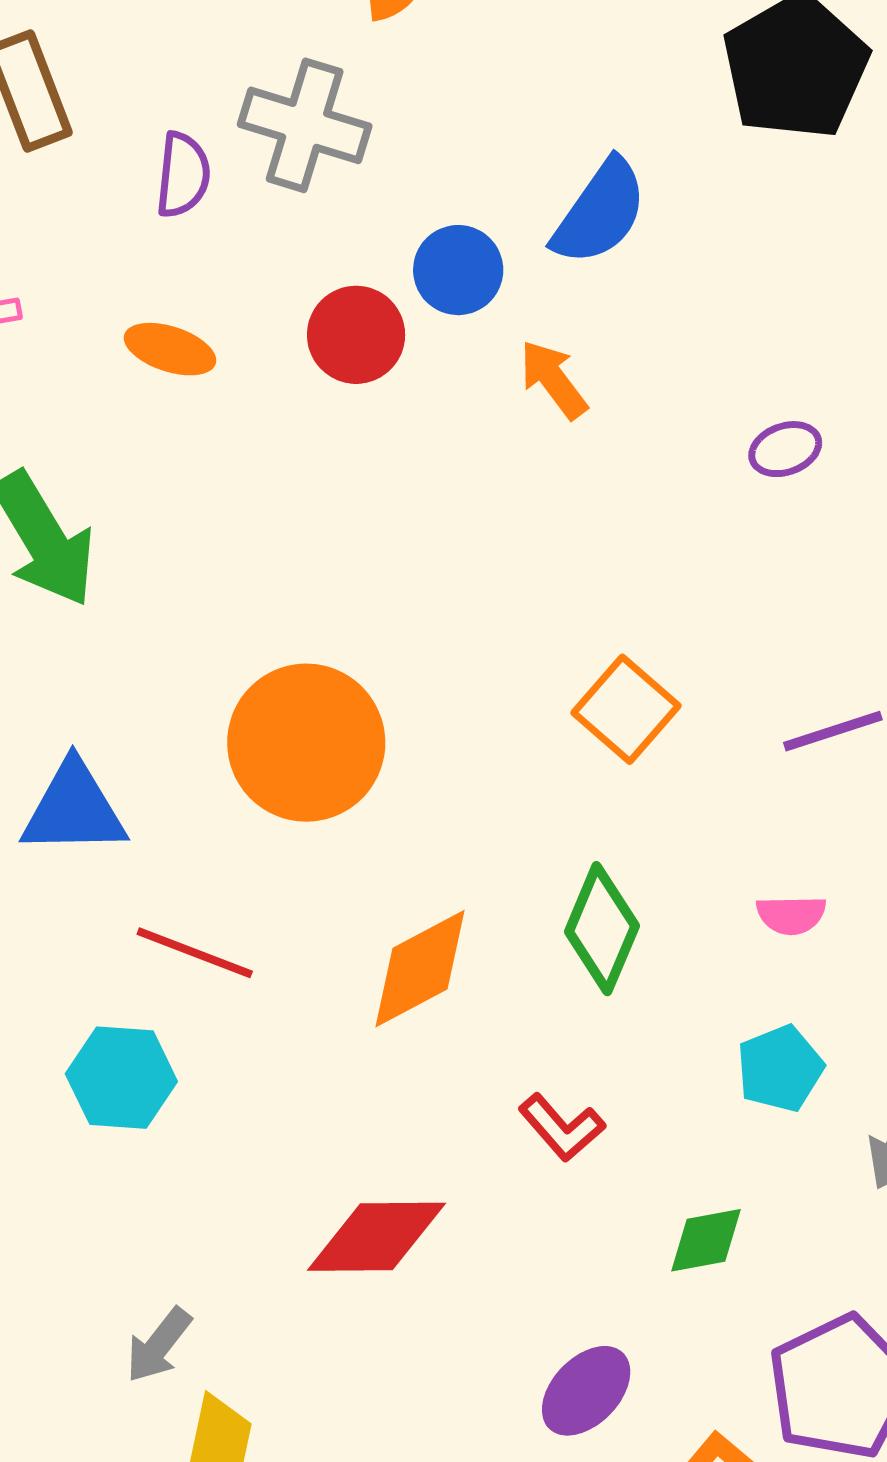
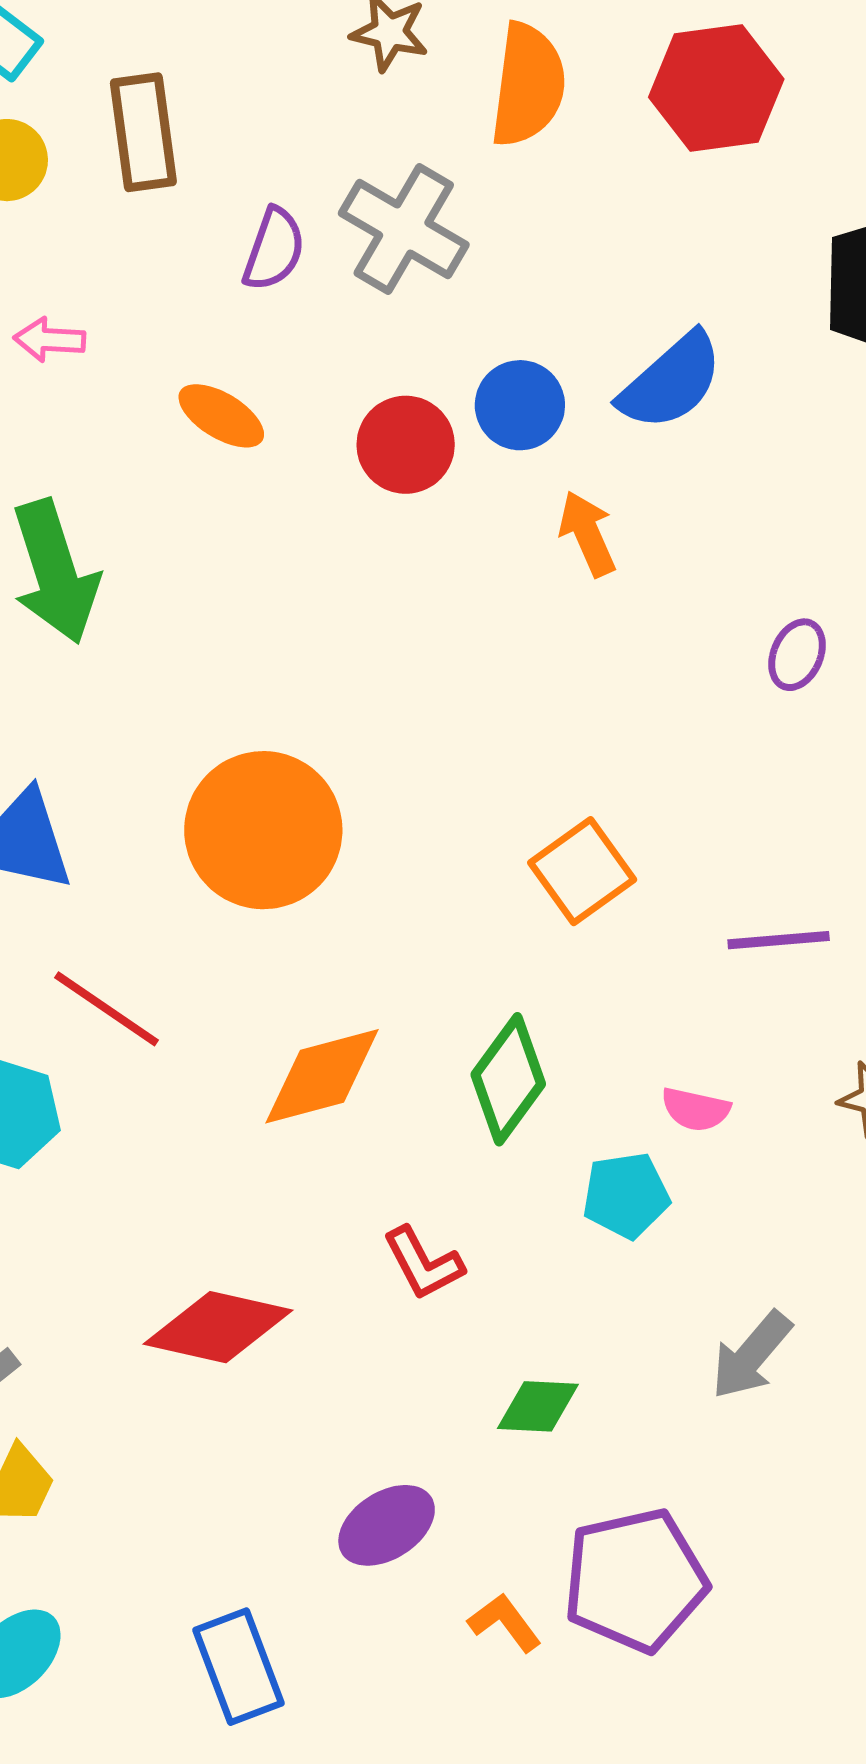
purple ellipse: (785, 449) -> (797, 655), turned -60
cyan pentagon: (780, 1069) -> (626, 1195), moved

